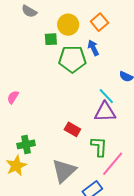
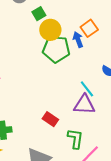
orange square: (99, 22) -> (89, 28), moved
yellow circle: (68, 25) -> (50, 30), moved
green square: (51, 39) -> (39, 14), moved, turned -32

